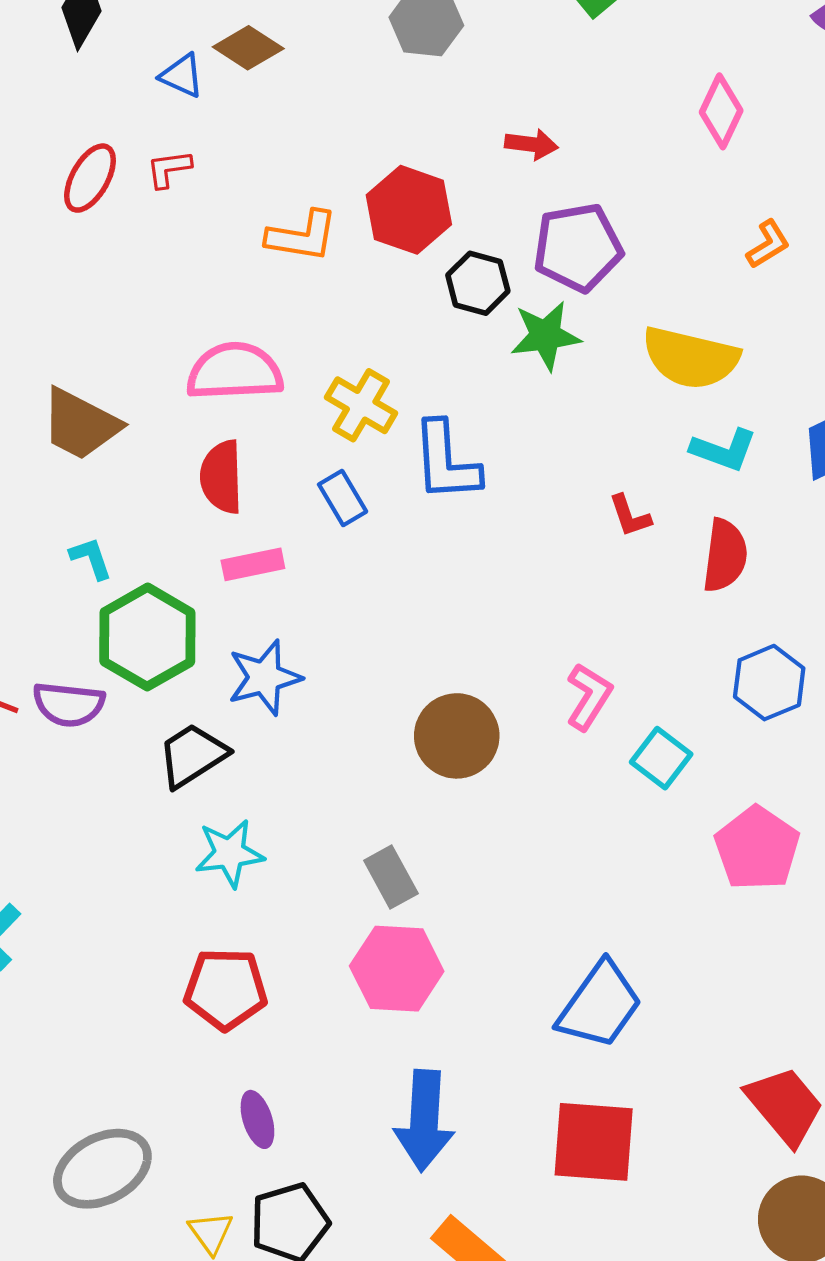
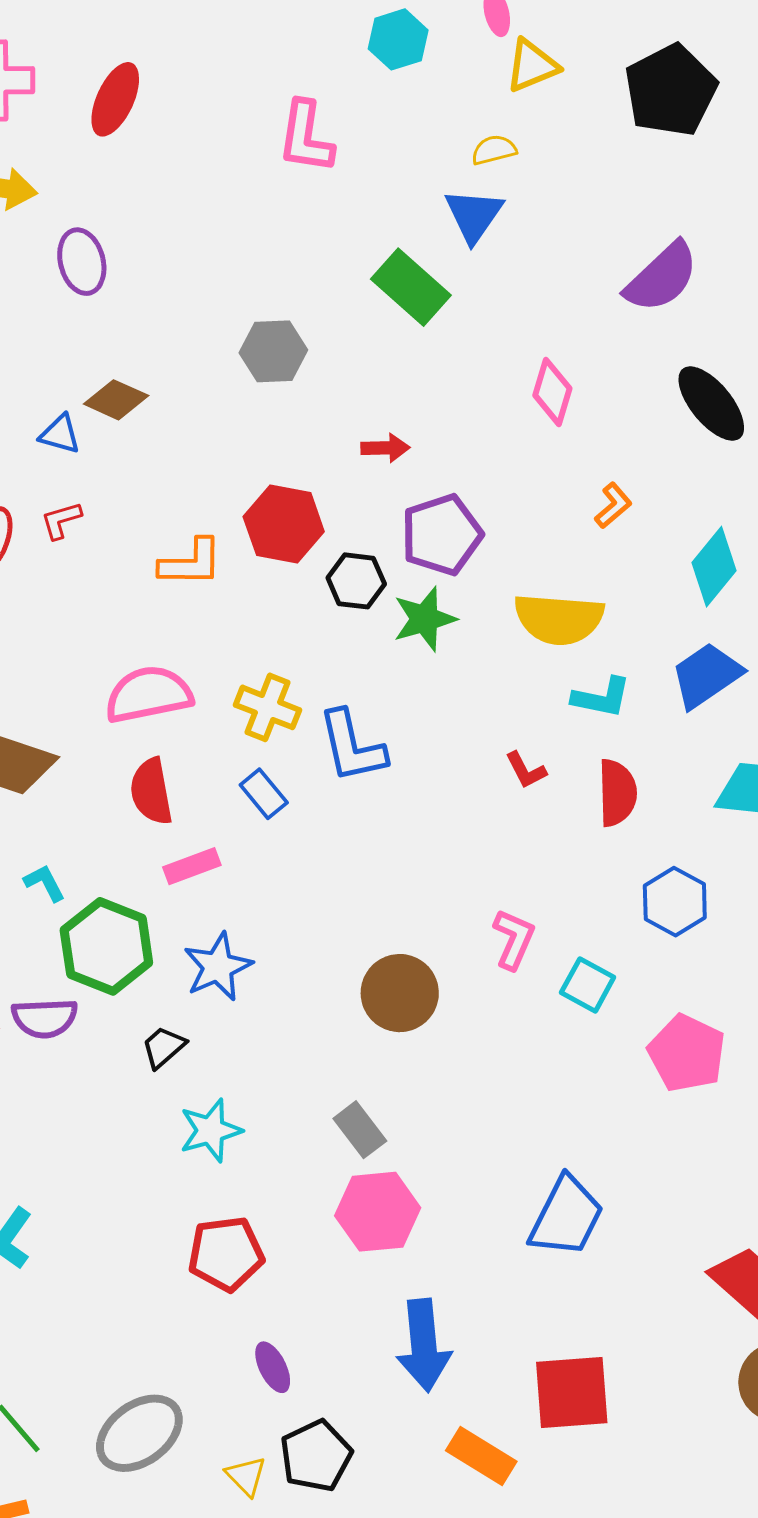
black trapezoid: (192, 755) -> (164, 1047), size x0.7
red square: (594, 1142) -> (572, 1393), moved

